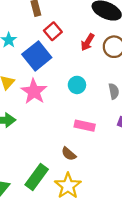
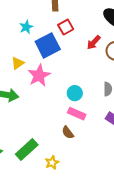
cyan circle: (77, 85) -> (75, 93), moved
brown semicircle: (69, 154) -> (68, 133), moved
yellow star: (68, 186) -> (52, 162), size x0.6

